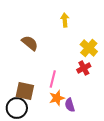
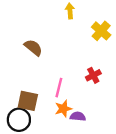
yellow arrow: (65, 20) -> (70, 11), moved
yellow cross: (89, 48) -> (101, 31), moved
purple semicircle: (70, 105) -> (78, 116), turned 112

